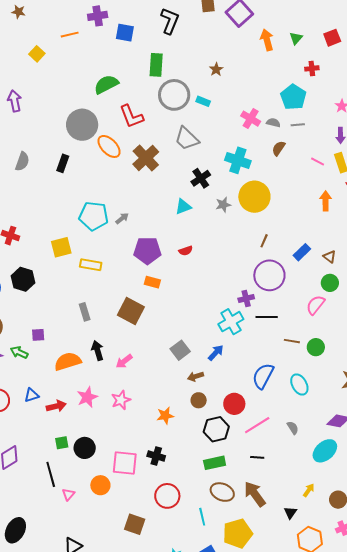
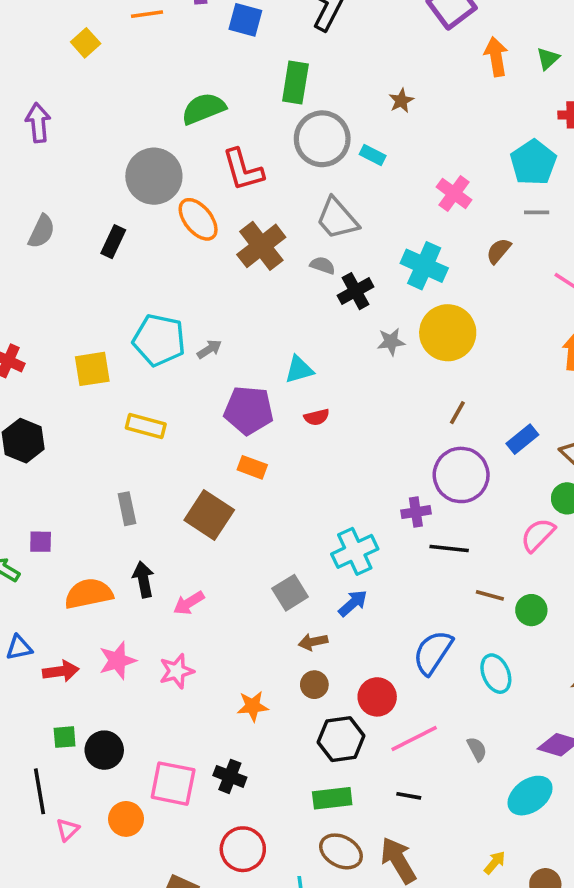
gray semicircle: (273, 123) -> (323, 265), moved
cyan triangle: (183, 207) -> (299, 370), moved
yellow square: (61, 247) -> (92, 369), moved
cyan cross: (231, 322) -> (355, 551), moved

